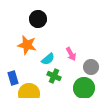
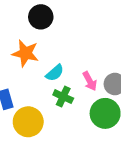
pink arrow: (71, 54) -> (90, 81), moved

